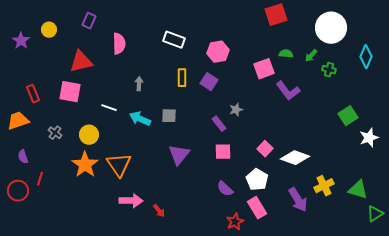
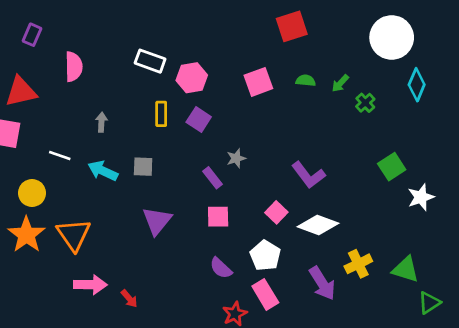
white circle: (331, 28) -> (392, 37), moved
pink hexagon: (218, 52) -> (192, 78), moved
pink square: (264, 69) -> (258, 82), moved
green cross: (329, 70) -> (365, 103), turned 32
purple L-shape: (288, 91) -> (308, 175), moved

